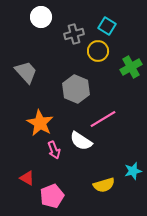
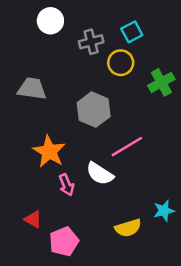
cyan square: (107, 26) -> (132, 32), turned 30
gray trapezoid: (26, 72) -> (32, 89), turned -40

